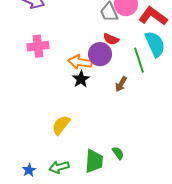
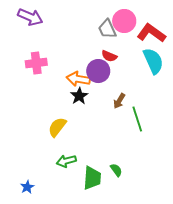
green line: (139, 60) -> (137, 119), moved
yellow semicircle: (61, 125) -> (57, 127), moved
green arrow: (59, 167) -> (66, 161), moved

